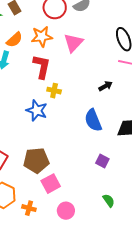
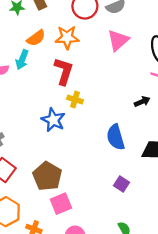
pink triangle: (73, 43) -> (118, 40), moved
black arrow: (105, 86) -> (142, 102), moved
brown pentagon: (36, 160) -> (47, 176), turned 30

